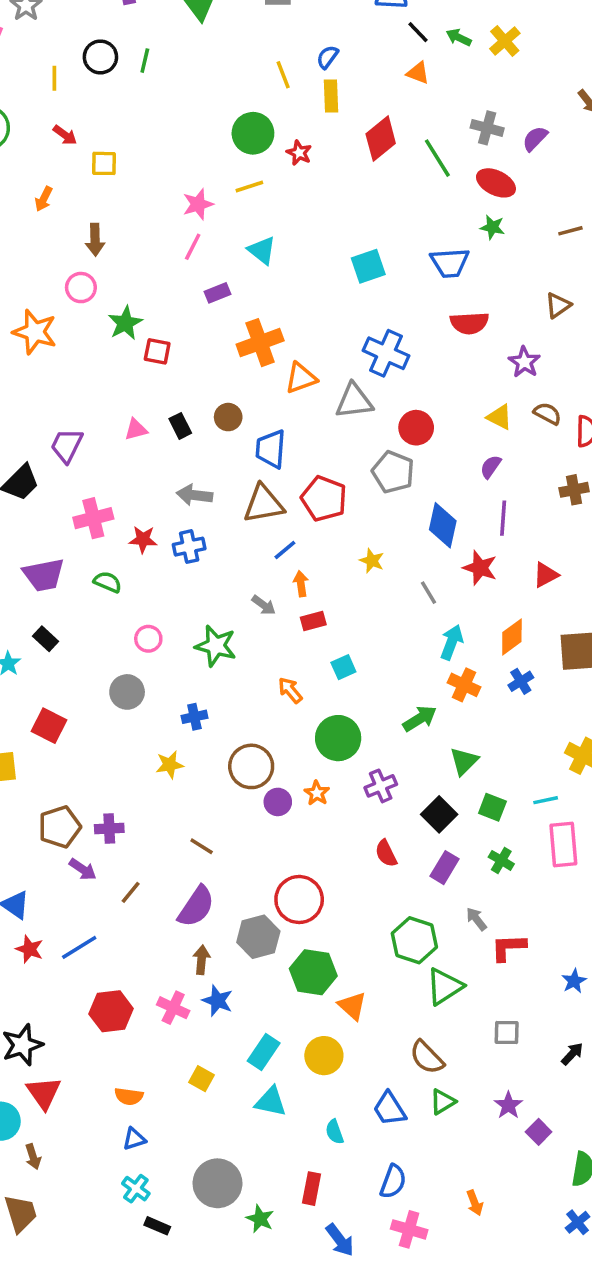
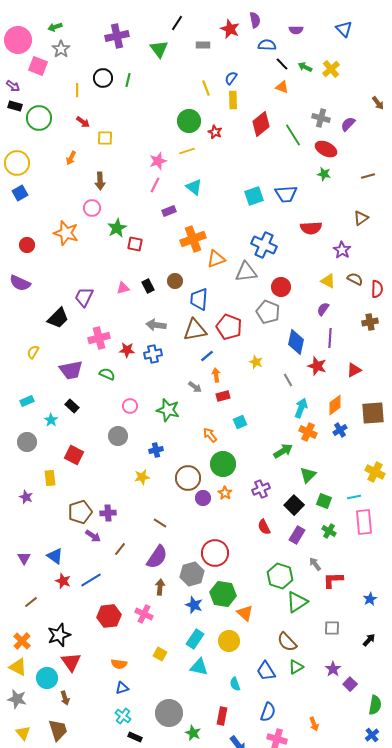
blue trapezoid: (450, 263) -> (286, 194), moved
green circle: (338, 738) -> (223, 464), moved
blue star: (217, 1001) -> (194, 605), moved

